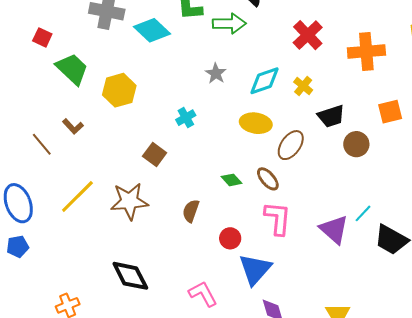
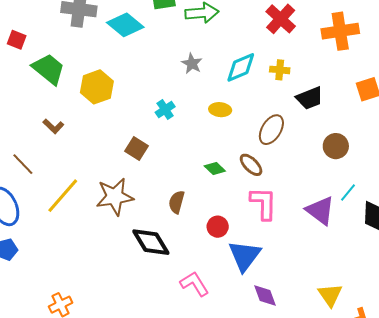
yellow cross: (303, 86) -> (280, 70), turned -30
yellow ellipse: (256, 123) -> (220, 110), moved, size x0.7
brown line: (42, 144) -> (23, 164), moved
brown circle: (356, 144) -> (336, 146), moved
black diamond: (130, 276) -> (151, 242), moved

